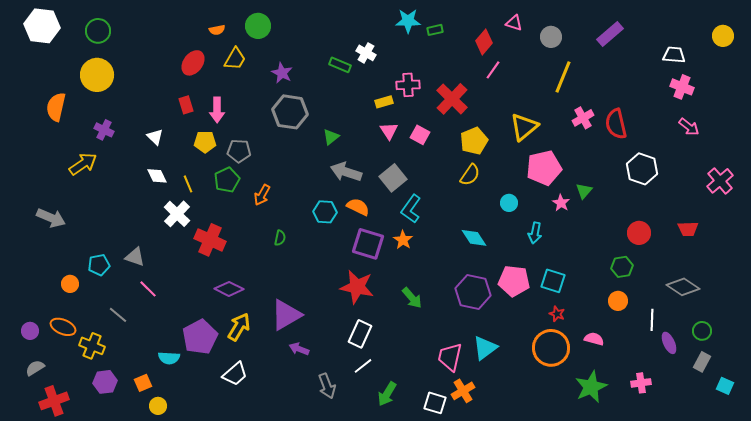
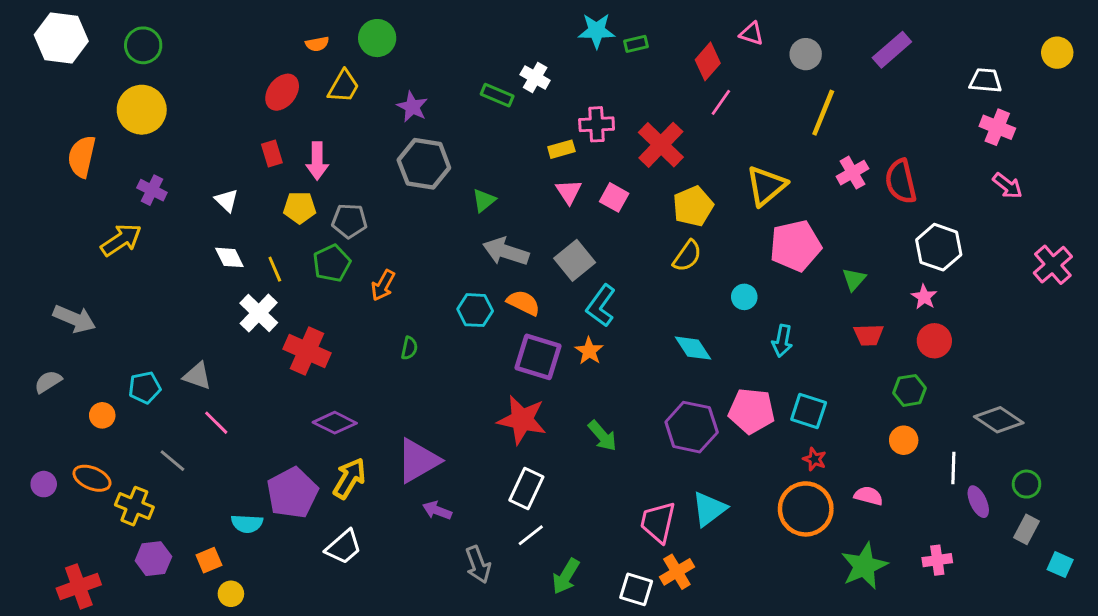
pink star: (561, 203) -> (924, 297), moved
red trapezoid: (688, 229) -> (869, 335), moved
gray semicircle: (35, 368) -> (48, 382), moved

